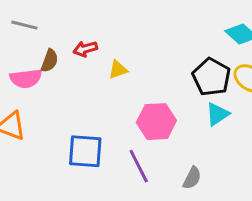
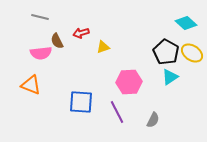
brown semicircle: (50, 61) -> (57, 41), turned 133

